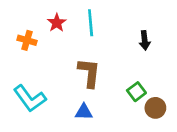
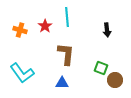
red star: (57, 23) -> (45, 26), moved
green square: (136, 92) -> (101, 68), turned -32

